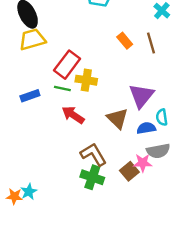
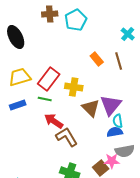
yellow trapezoid: (32, 39) -> (20, 77), moved
yellow cross: (86, 80) -> (74, 87), moved
cyan semicircle: (162, 117) -> (118, 121), moved
brown triangle: (117, 119) -> (91, 108), moved
brown L-shape: (93, 154) -> (67, 137), moved

